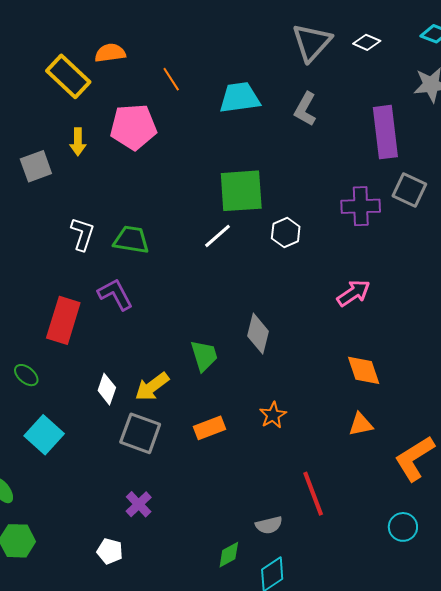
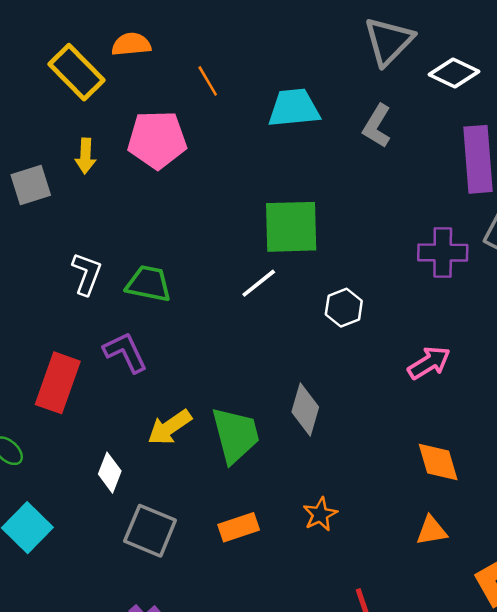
white diamond: (367, 42) -> (454, 73), moved, size x1.4
white hexagon: (286, 232) -> (344, 308), moved
green trapezoid: (204, 356) -> (235, 435), size x1.4
yellow arrow: (152, 387) -> (170, 427), moved

